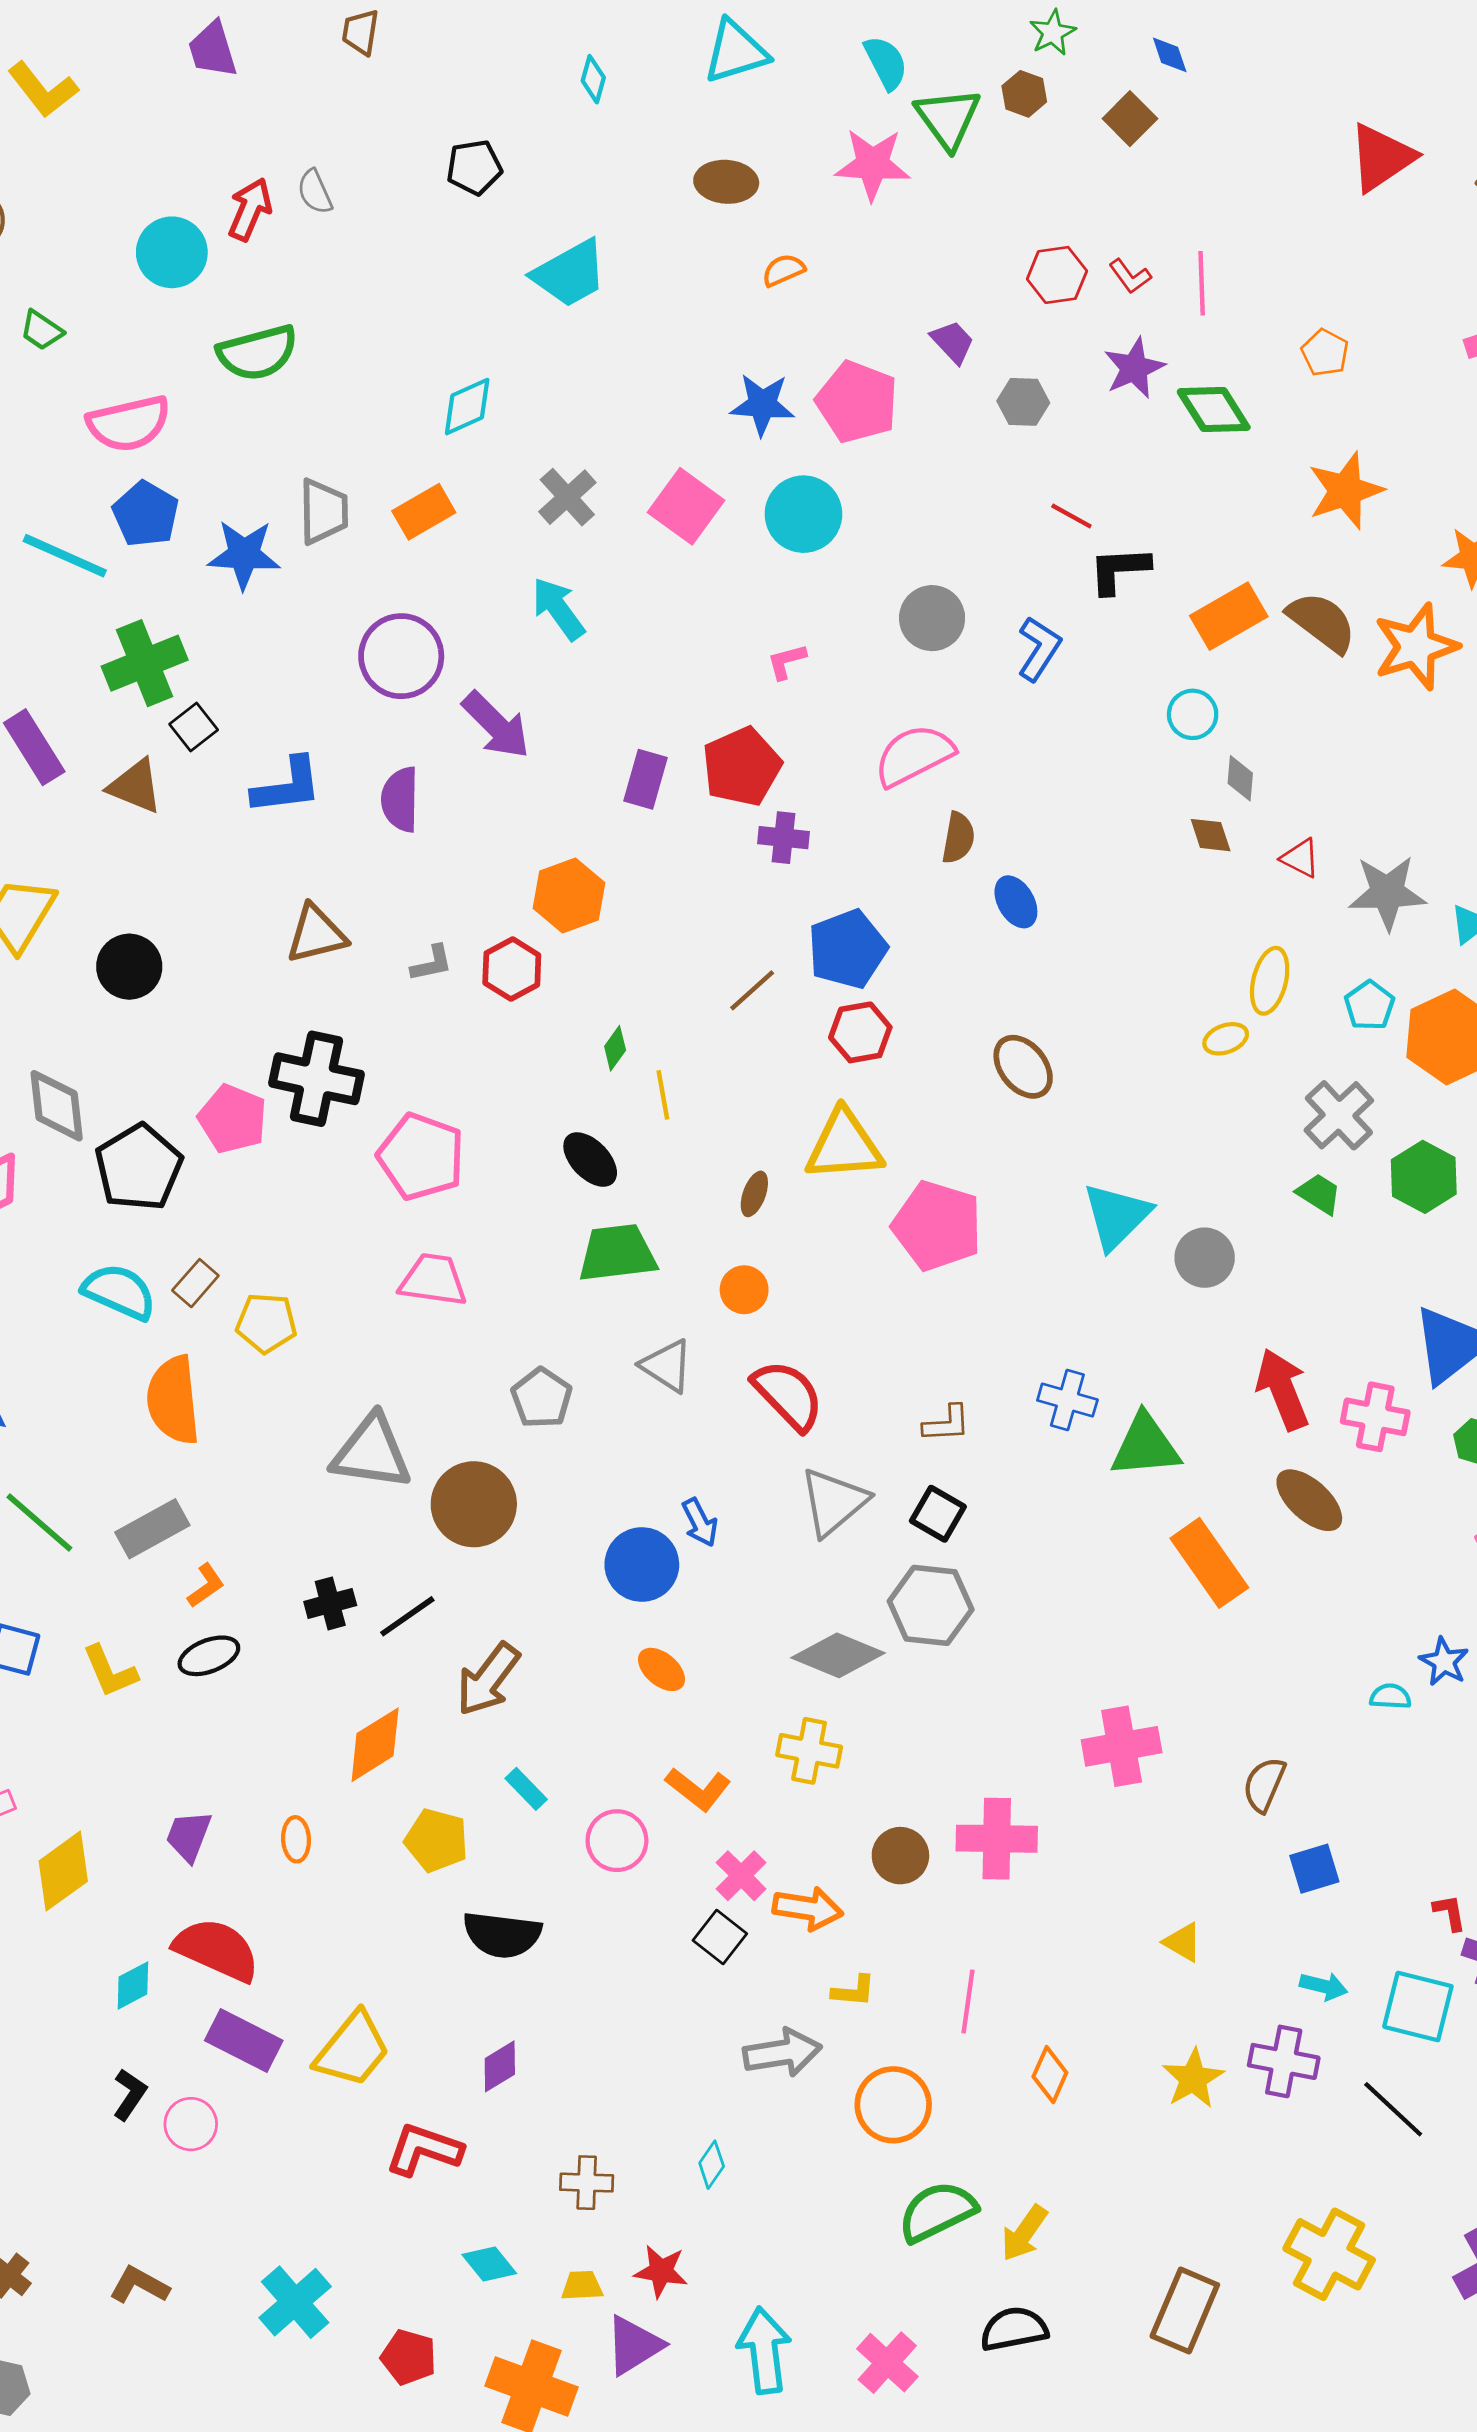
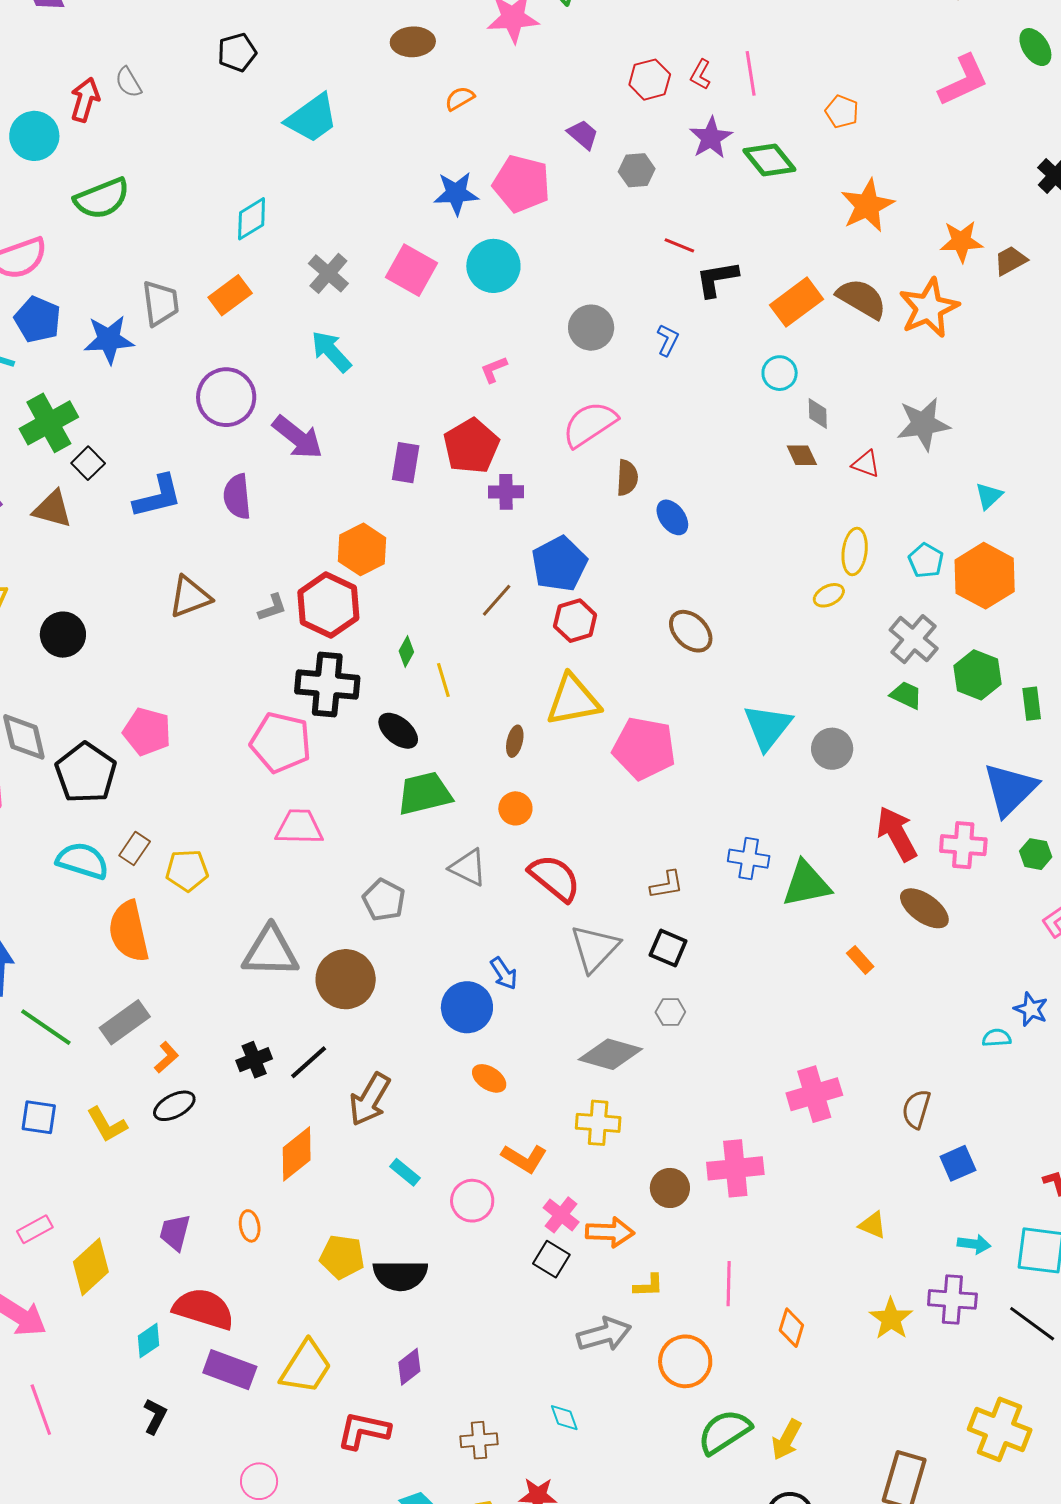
red L-shape: (1130, 276) -> (700, 74), turned 72
blue L-shape: (1039, 649) -> (668, 340), size x0.7
gray star: (1387, 893) -> (923, 424), moved
red hexagon: (512, 969) -> (328, 605), size x1.5
black cross: (316, 1079) -> (327, 685), moved
orange rectangle: (1209, 1563) -> (860, 960), size x0.5
gray hexagon: (931, 1605) -> (670, 1012), size x0.5
yellow pentagon: (436, 1840) -> (342, 1257), moved
pink circle: (191, 2124) -> (259, 1481), moved
cyan diamond: (712, 2165) -> (564, 1418), turned -48

